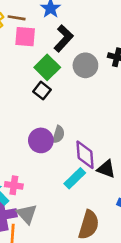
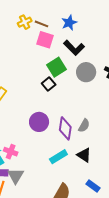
black L-shape: (64, 38) -> (74, 48), turned 80
gray semicircle: (58, 134) -> (84, 126), moved
purple diamond: (85, 155) -> (65, 128), moved

